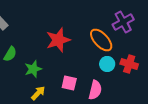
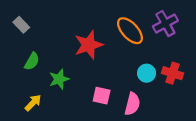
orange ellipse: (101, 40) -> (130, 31), moved
yellow arrow: (38, 93) -> (33, 103), moved

